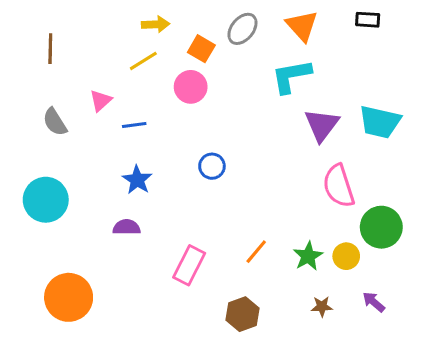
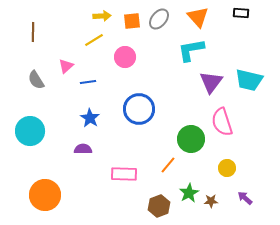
orange square: (201, 49) -> (132, 21), moved, turned -36
blue circle: (212, 166) -> (139, 109), size x1.8
green circle: (381, 227) -> (191, 139), moved
green star: (308, 256) -> (189, 193), moved
pink rectangle: (189, 265) -> (124, 174), turned 65

